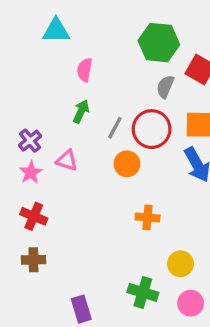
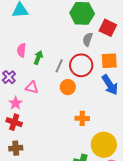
pink semicircle: (85, 70) -> (21, 50), moved
pink star: (31, 173) -> (16, 103), moved
yellow circle: (180, 264) -> (104, 145), size x1.6

